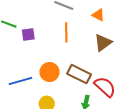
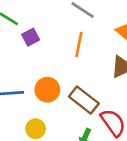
purple square: (28, 35) -> (31, 37), turned -32

